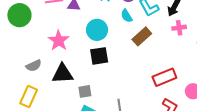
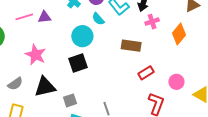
cyan circle: (97, 30) -> (82, 36), moved
brown rectangle: (142, 36) -> (131, 46), moved, turned 60
red rectangle: (164, 77) -> (146, 73), size x0.7

